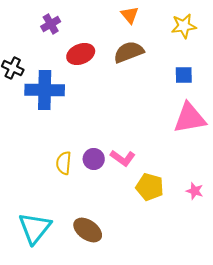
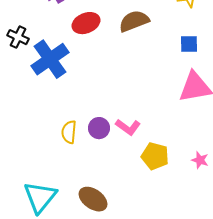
blue cross: (45, 90) -> (50, 59), turned -36

